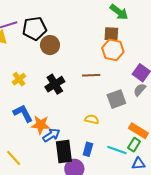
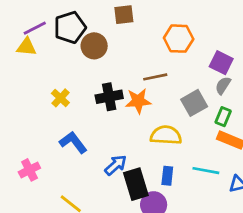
brown square: (111, 34) -> (124, 15), moved
black cross: (55, 84) -> (109, 97), turned 30
yellow semicircle: (92, 119) -> (166, 135), size x1.6
orange star: (41, 125) -> (138, 101), moved
green rectangle: (134, 145) -> (223, 117), moved

